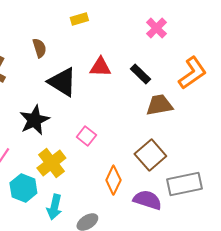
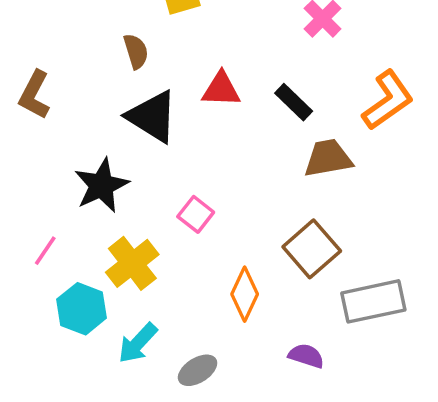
brown semicircle: (39, 48) -> (136, 51), moved
purple semicircle: (147, 200) -> (306, 356), moved, size x0.7
cyan arrow: (54, 207) -> (138, 343), turned 30

